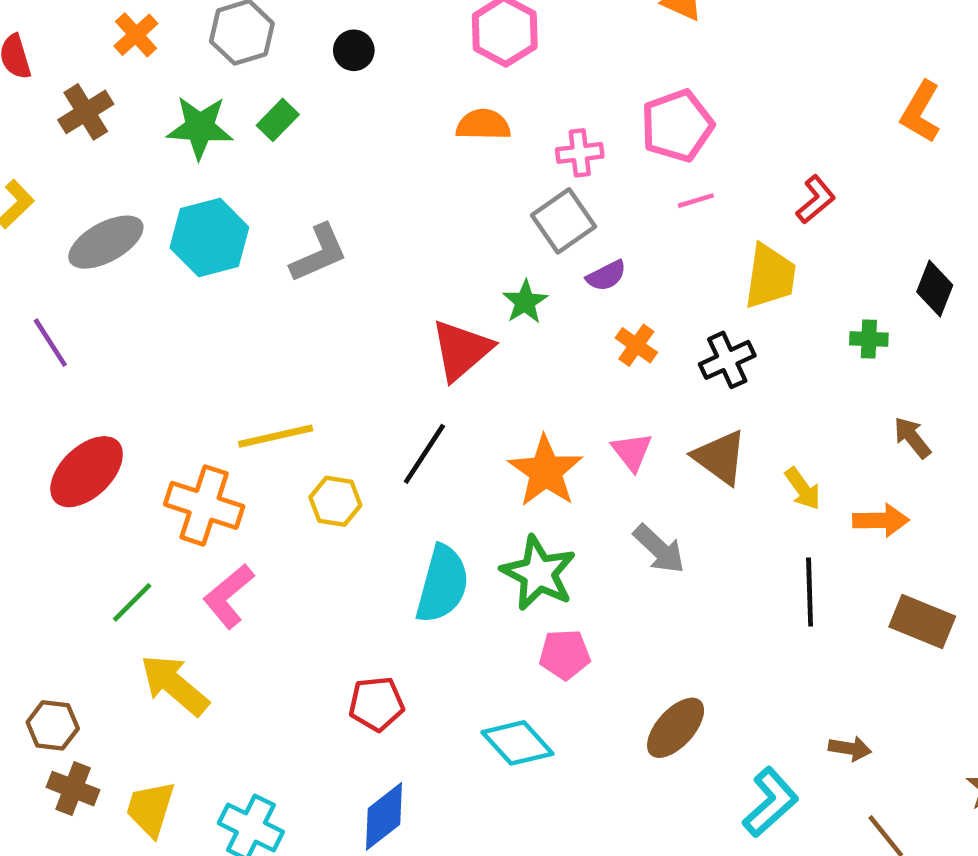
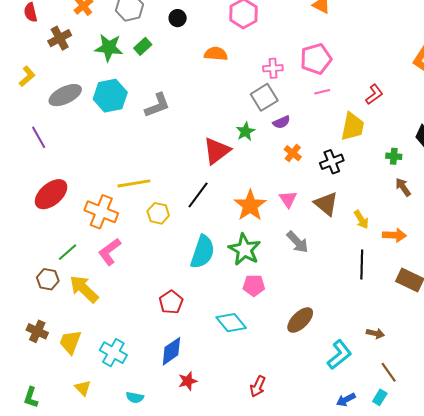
orange semicircle: (483, 125) -> (216, 54), moved
brown arrow: (912, 438) -> (403, 187), moved
red pentagon: (376, 704) -> (171, 302), turned -30
brown hexagon: (53, 725) -> (48, 279), moved

